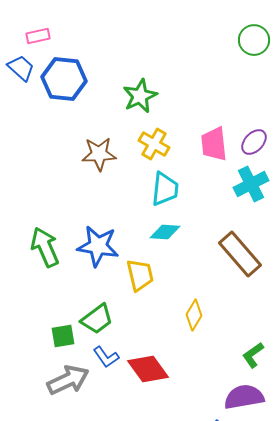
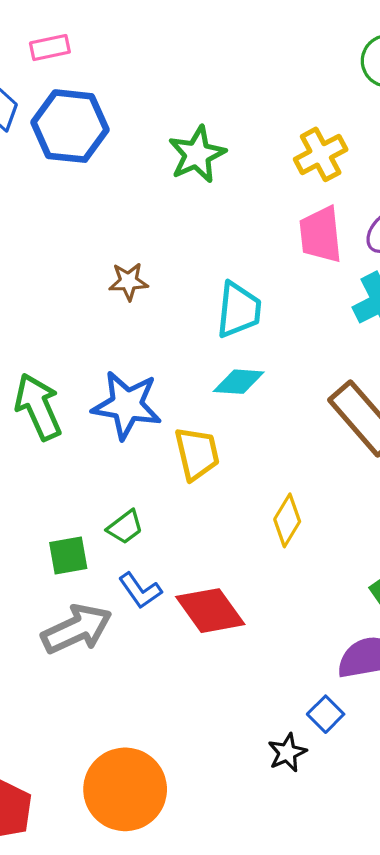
pink rectangle: (38, 36) -> (50, 48), moved
yellow cross: (154, 144) -> (321, 154), moved, turned 32
brown star: (99, 154) -> (128, 281), moved, size x0.7
green trapezoid: (97, 319) -> (125, 527), size x0.7

